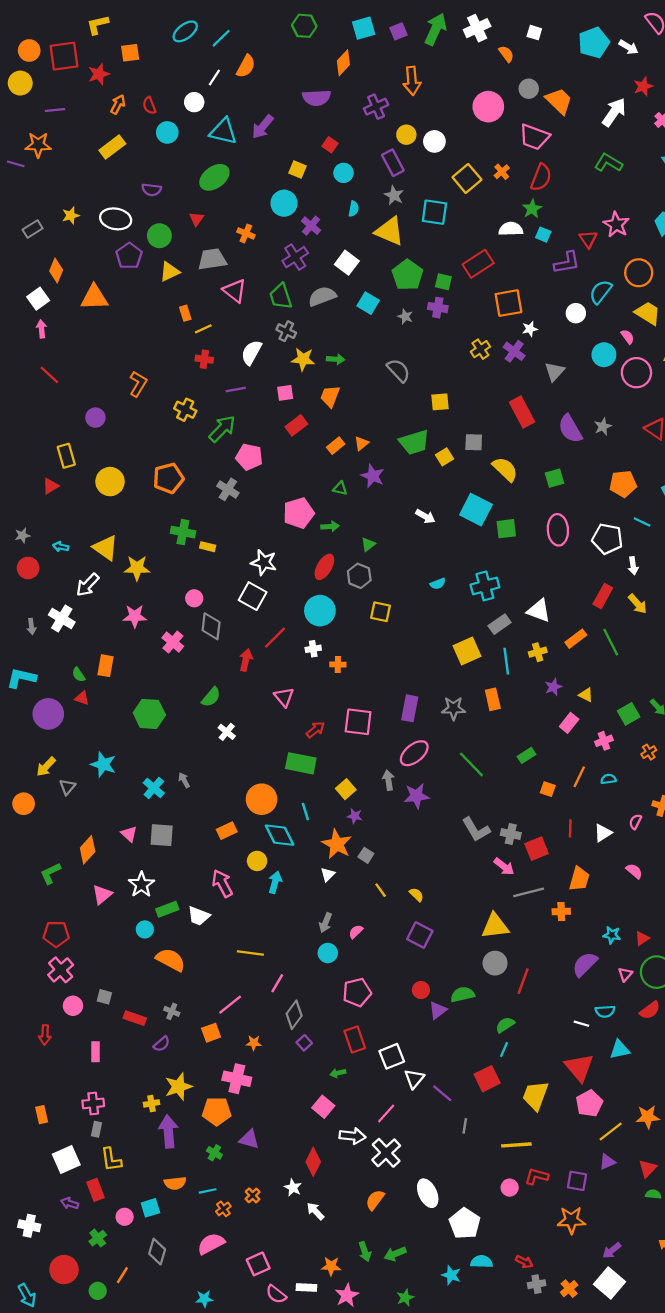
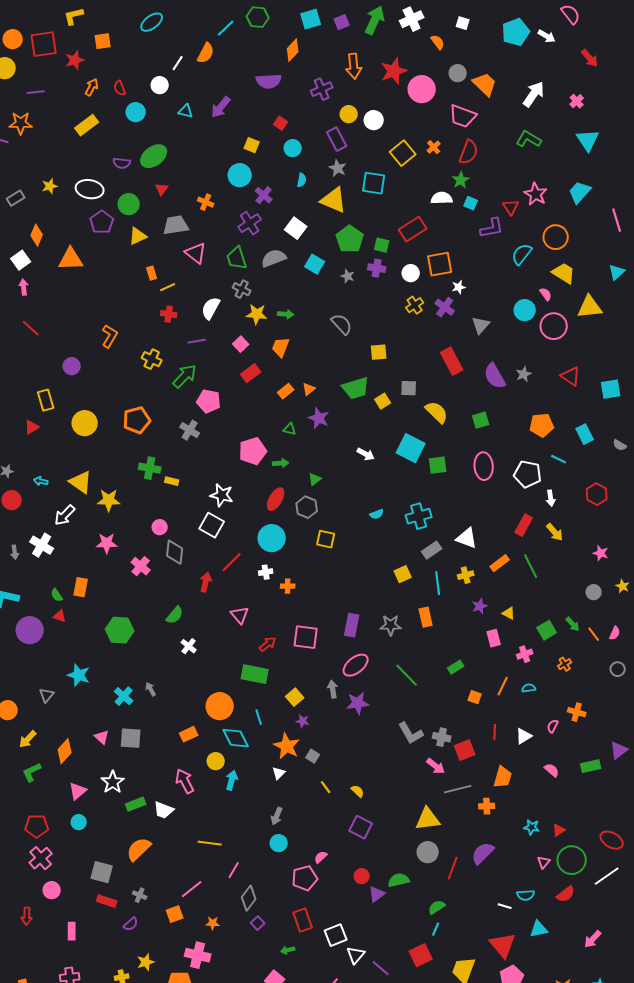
cyan line: (221, 38) -> (226, 28), moved
red star: (643, 86) -> (394, 71), moved, size x1.5
cyan triangle: (223, 131) -> (186, 111), size x0.6
green ellipse: (214, 177) -> (154, 156), moved
white circle: (576, 313) -> (411, 273), moved
pink square: (285, 393) -> (241, 344), turned -35
yellow square: (467, 651) -> (403, 574), size x0.7
pink rectangle: (569, 723) -> (494, 638), turned -54
yellow arrow: (46, 767) -> (28, 739), moved
cyan circle: (145, 929) -> (79, 822), moved
pink semicircle: (356, 932) -> (321, 857), moved
orange semicircle: (171, 960) -> (139, 849), turned -72
purple semicircle: (585, 964) -> (483, 853), moved
gray square: (104, 997) -> (102, 872), moved, size x1.6
yellow star: (178, 1087) -> (146, 962), size x0.7

